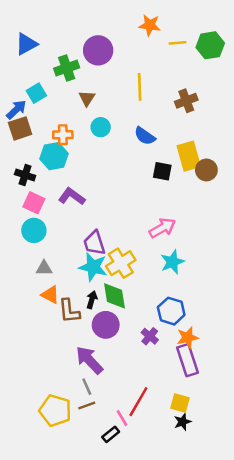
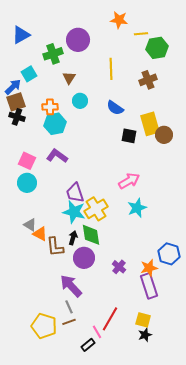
green hexagon: (210, 45) -> (157, 48), moved
cyan hexagon: (54, 156) -> (55, 124), moved
black cross: (25, 175) -> (17, 117), moved
gray triangle: (44, 268) -> (30, 225), moved, turned 32
blue hexagon: (171, 311) -> (169, 254), moved

